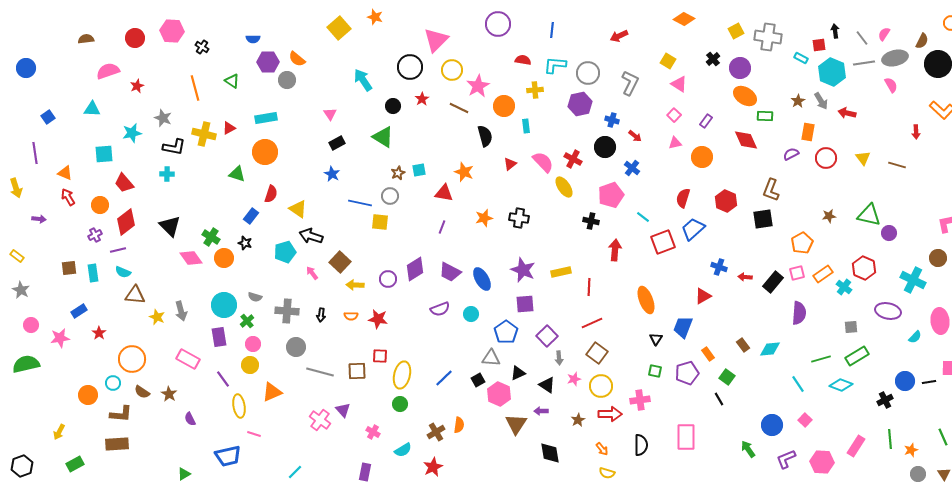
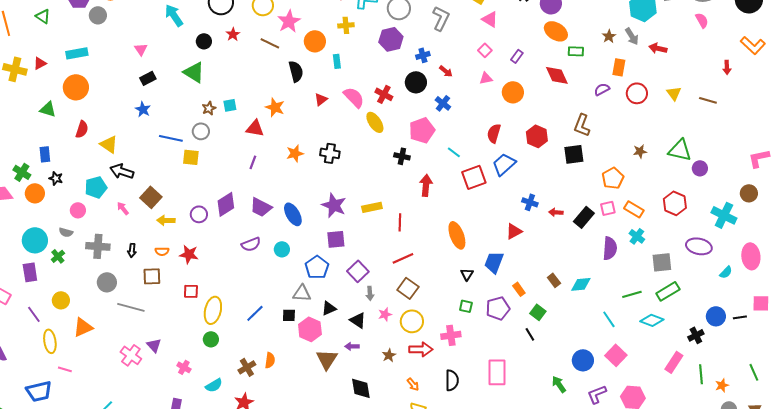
blue cross: (612, 120) -> (423, 55), turned -32
blue rectangle: (251, 216) -> (45, 154), moved, turned -42
orange rectangle: (823, 274) -> (634, 209), turned 66
cyan cross: (844, 287) -> (637, 236), moved
gray square: (851, 327) -> (662, 262), size x1.5
pink circle: (253, 344) -> (78, 210), moved
brown square: (357, 371) -> (152, 276), moved
black square: (478, 380) -> (289, 315), turned 32
pink square: (805, 420) -> (616, 355), size x1.5
pink rectangle: (856, 446) -> (674, 362), moved

